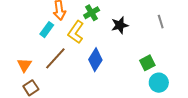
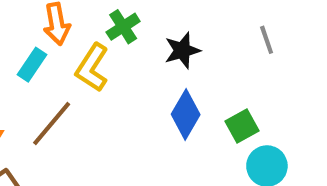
blue diamond: (95, 60) -> (186, 114), moved

